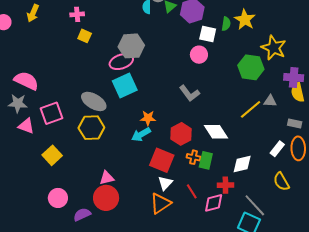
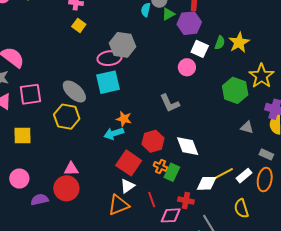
yellow line: (251, 109) -> (222, 174), moved
yellow square: (52, 155) -> (23, 136), turned 30

